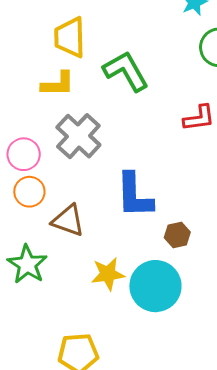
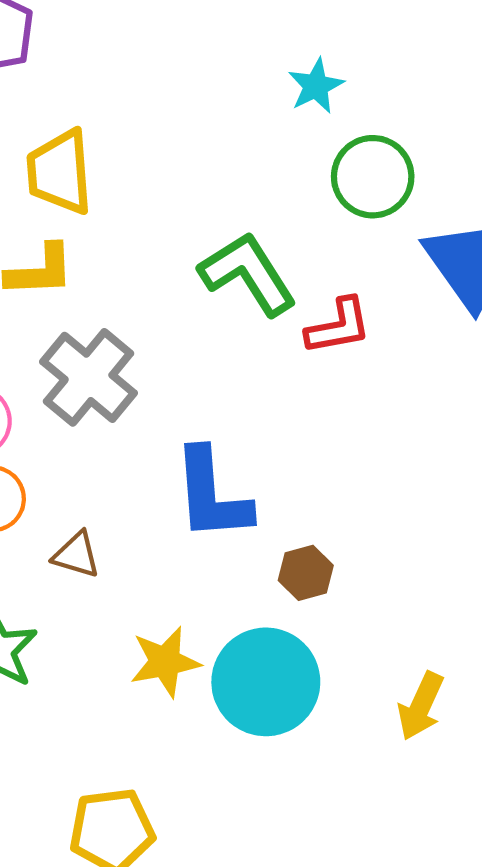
green L-shape: (126, 71) -> (248, 274), moved
brown triangle: (68, 221) -> (76, 555), size x0.7

